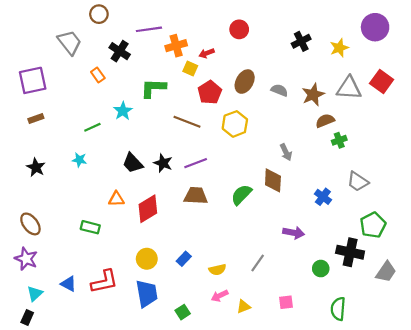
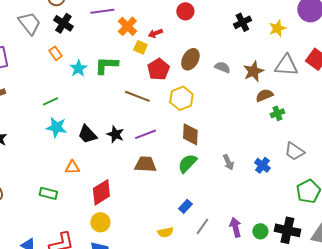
orange cross: (176, 46) -> (127, 26), turned -30
black cross: (120, 51) -> (63, 23), moved
cyan star: (123, 111) -> (78, 68), moved
gray arrow: (286, 152) -> (228, 162), moved
cyan star: (79, 160) -> (56, 127), moved, size x1.5
brown diamond: (273, 180) -> (190, 134), moved
red diamond: (148, 209) -> (101, 192), moved
purple arrow: (294, 233) -> (235, 227), moved, turned -114
black cross: (350, 252) -> (287, 230), moved
blue rectangle: (184, 259) -> (185, 206), moved

